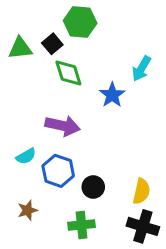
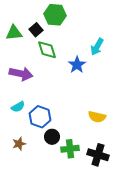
purple arrow: (63, 126) -> (21, 74), moved
black circle: (93, 187) -> (52, 137), moved
yellow semicircle: (141, 191) -> (97, 117), moved, turned 90
green cross: (82, 225) -> (70, 149), moved

